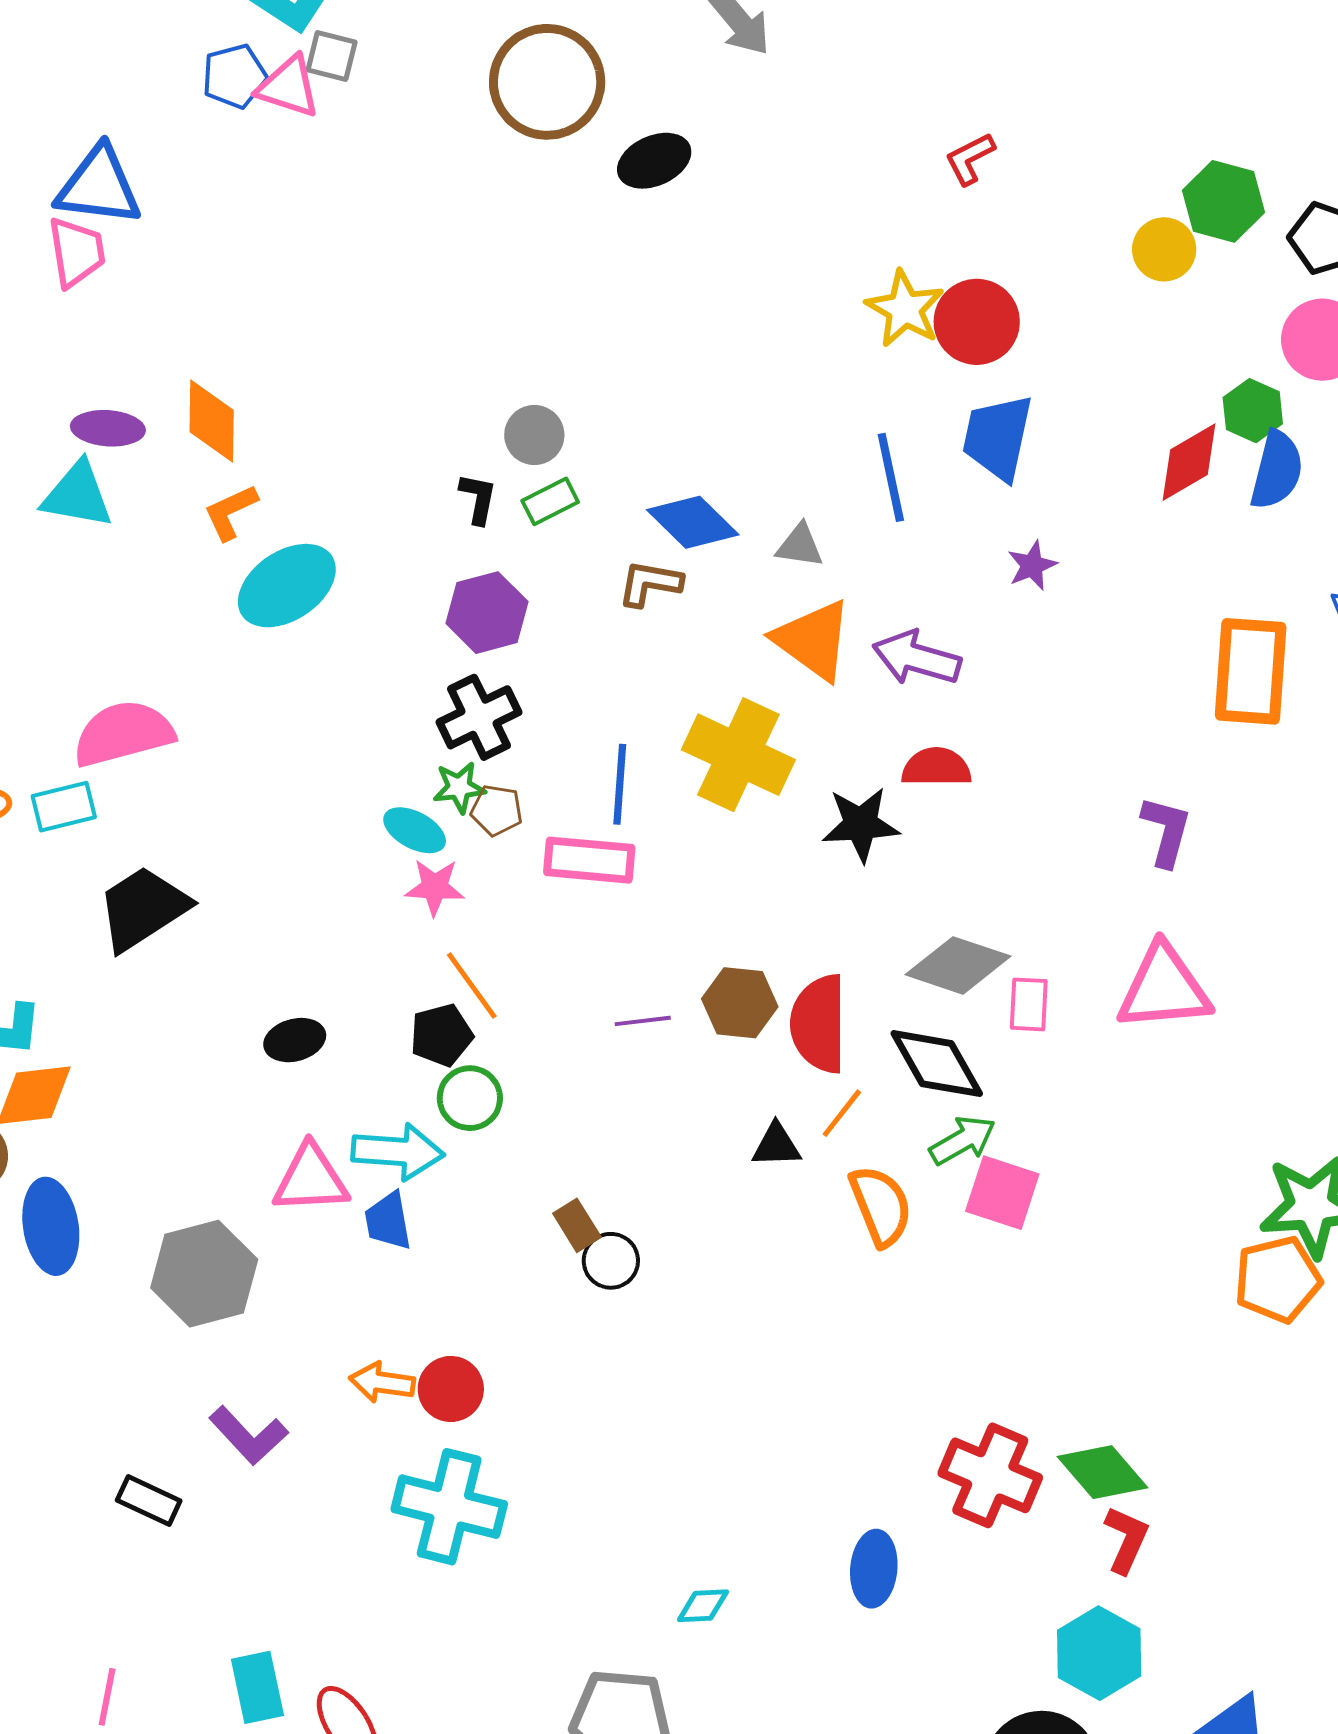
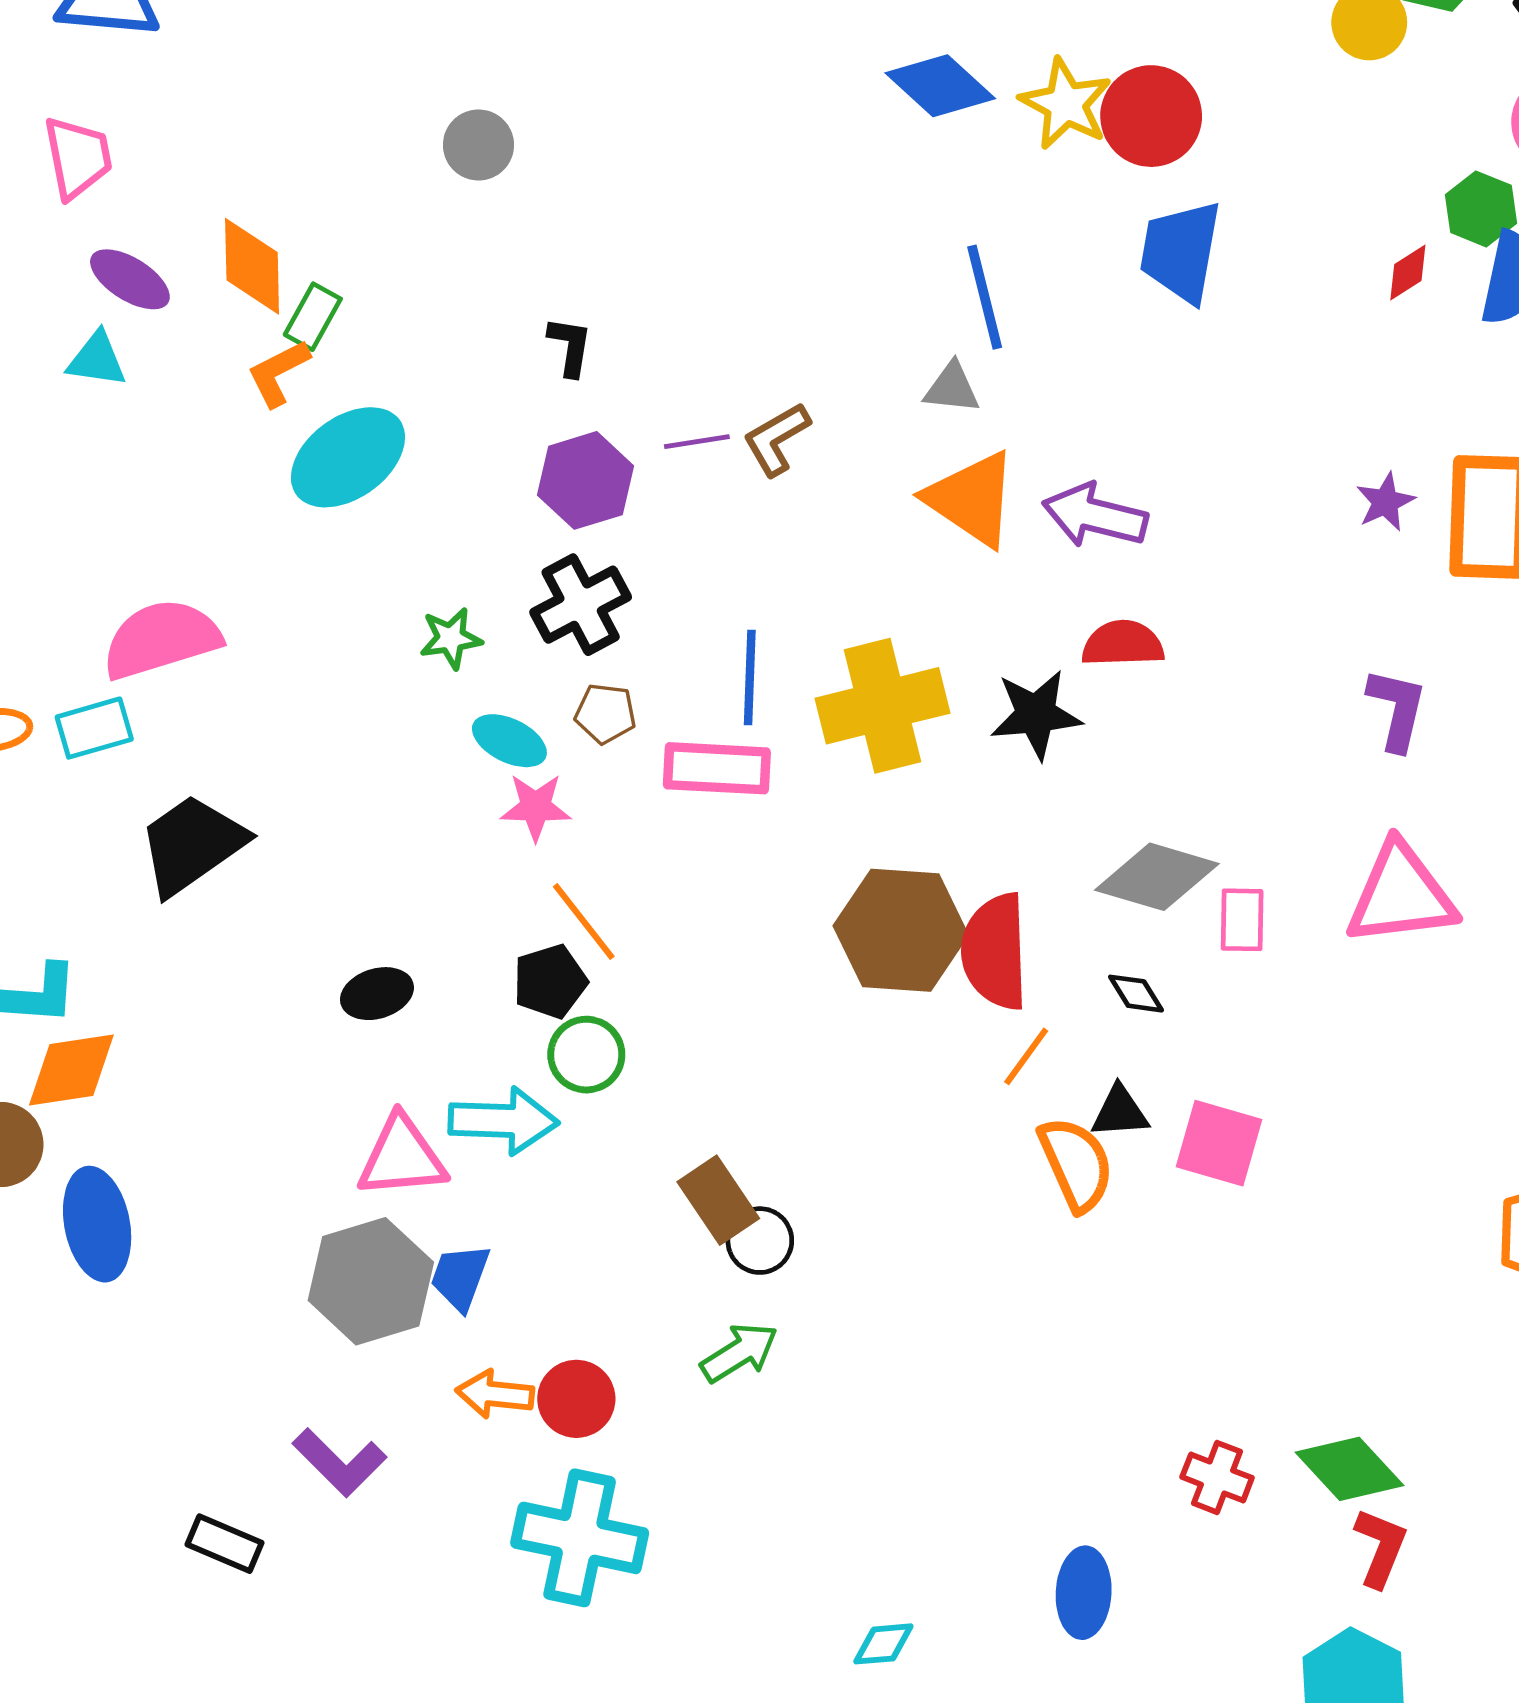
pink trapezoid: (76, 252) -> (78, 157), moved
purple ellipse: (108, 428) -> (130, 279), turned 30
gray circle: (534, 435) -> (478, 145), moved
red diamond: (1189, 462) -> (1408, 273), size x0.6
blue line: (891, 477) -> (985, 297), moved
cyan triangle: (77, 495) -> (97, 359), size x0.7
green rectangle: (550, 501) -> (313, 317), moved, turned -32
blue diamond: (693, 522) -> (940, 86), moved
purple star: (1032, 566) -> (1385, 502), moved
brown L-shape: (650, 583) -> (777, 439), turned -38
yellow cross: (738, 755) -> (882, 706), moved, turned -37
green star: (459, 787) -> (451, 638), moved
brown hexagon: (740, 1003) -> (901, 930), size x1.5
purple line: (643, 1021) -> (697, 442), moved
black diamond: (937, 1064) -> (1136, 994), size x0.5
green arrow: (962, 1140) -> (739, 1353), moved
black triangle: (776, 1145) -> (1120, 1112), moved
blue trapezoid: (388, 1221) -> (460, 1277), moved, turned 32
brown rectangle: (577, 1225) -> (718, 1200), size x1.4
gray hexagon: (204, 1274) -> (371, 1281), moved
red cross: (990, 1475) -> (1217, 1477), size x0.6

